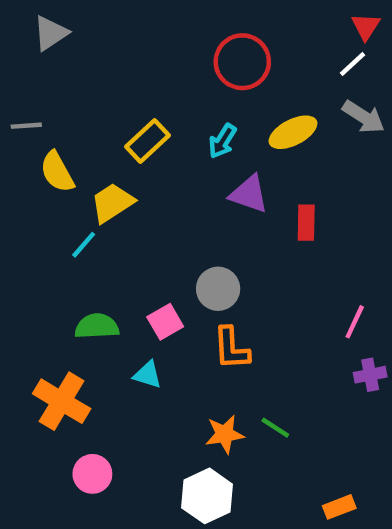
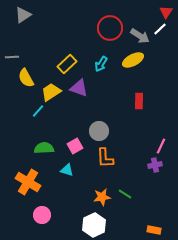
gray arrow: (364, 117) -> (140, 36), moved
purple triangle: (249, 194) -> (79, 88), moved
purple cross: (370, 375) -> (155, 165), moved
orange rectangle: (339, 507) -> (154, 230), turned 32

